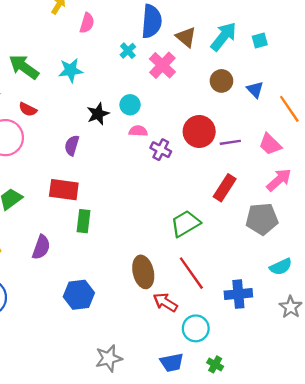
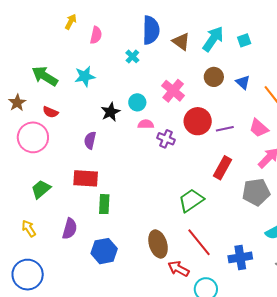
pink cross: (162, 65) -> (173, 91), moved
blue hexagon: (79, 295) -> (104, 251), moved

